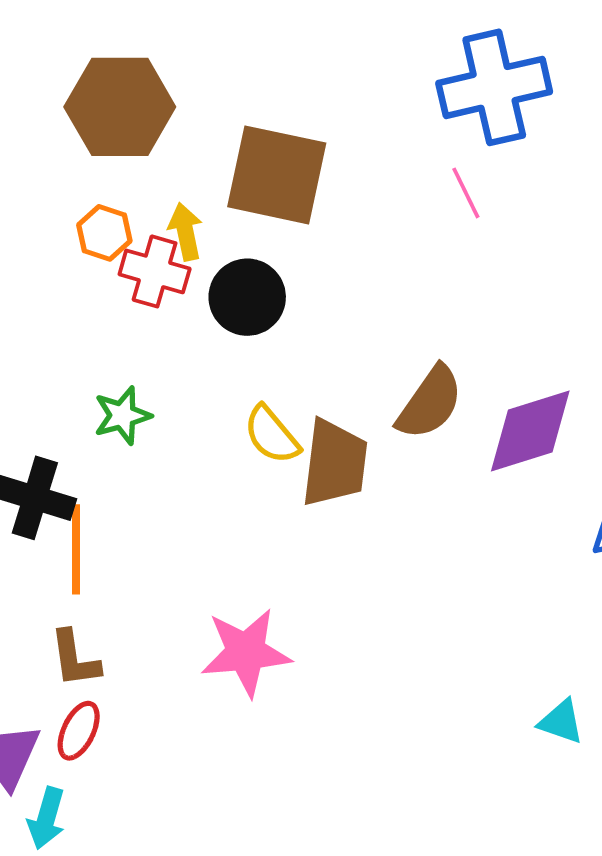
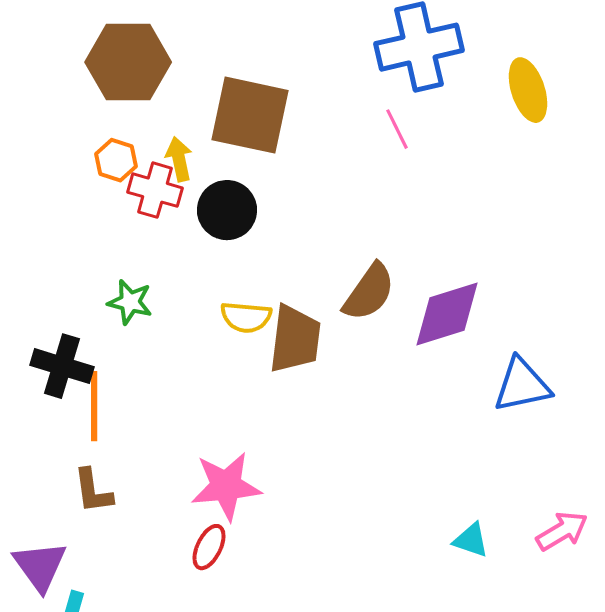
green star: (122, 416) -> (130, 302), turned 30
yellow semicircle: (272, 435) -> (246, 317), turned -45
red ellipse: (79, 731) -> (209, 547), moved

